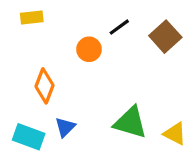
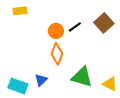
black line: (119, 27) -> (75, 27), moved
orange diamond: (45, 86) -> (57, 54), moved

